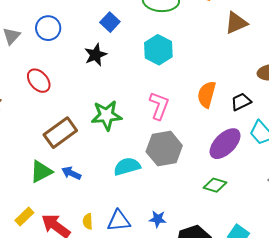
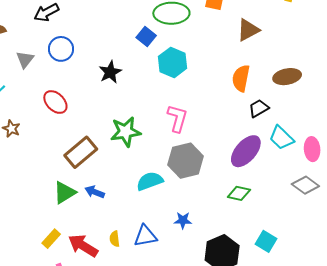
blue square: (110, 22) -> (146, 36), moved
orange semicircle: (207, 94) -> (241, 78), moved
blue star: (158, 219) -> (183, 220), moved

